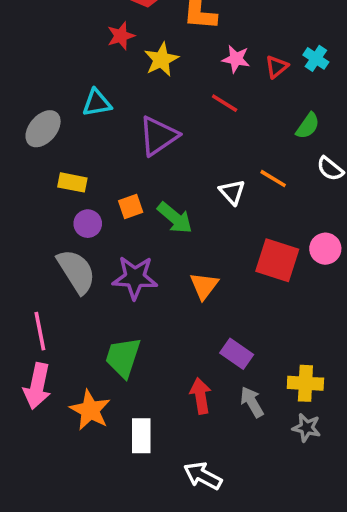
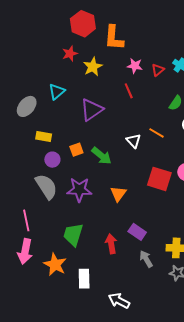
cyan triangle: (97, 103) -> (57, 92), turned -30
red line: (225, 103) -> (129, 91), turned 35
red arrow: (200, 396) -> (111, 244), moved

